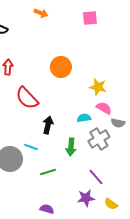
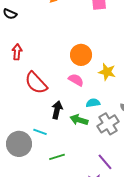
orange circle: (61, 67) -> (81, 55), moved
pink semicircle: (104, 108) -> (76, 80), moved
green arrow: (71, 147) -> (79, 120), moved, turned 102

